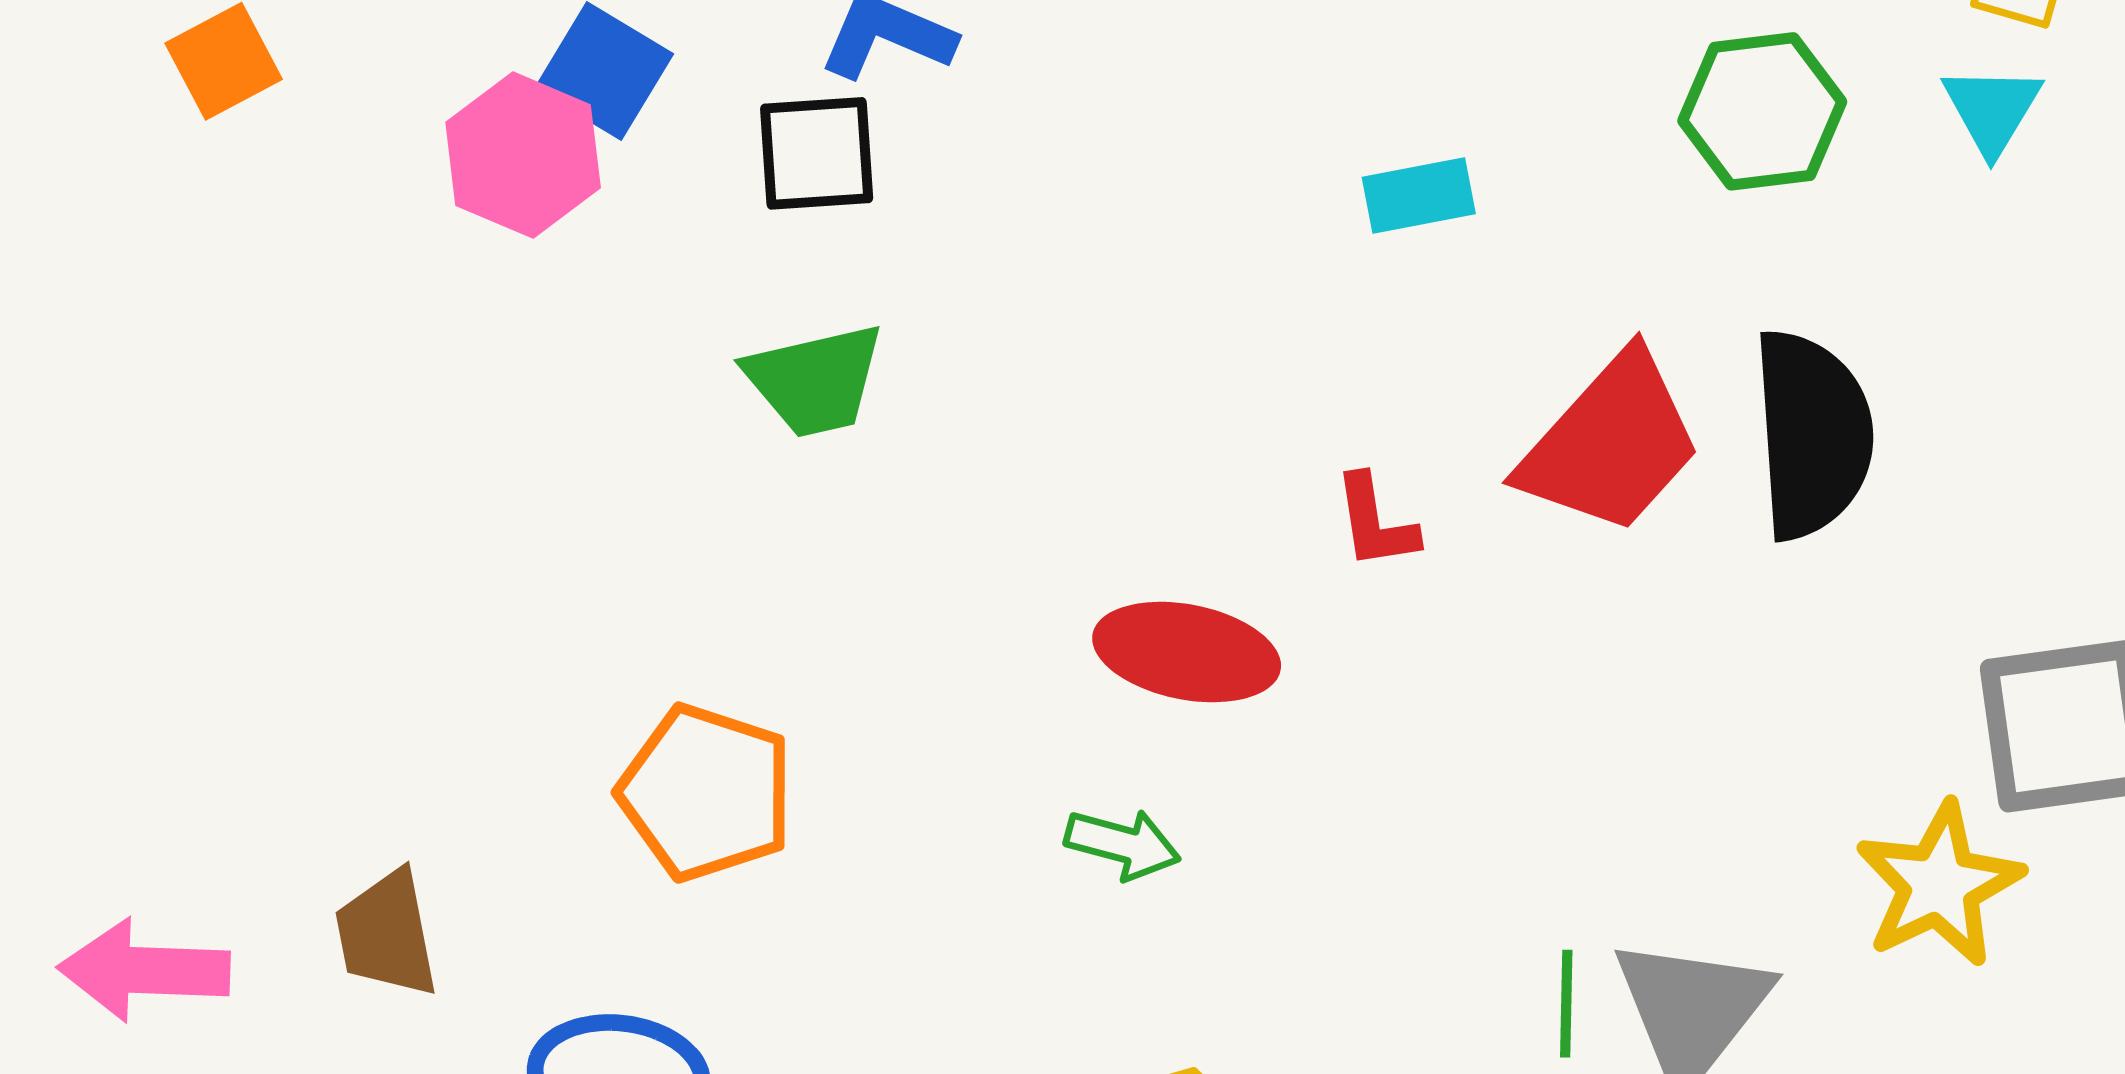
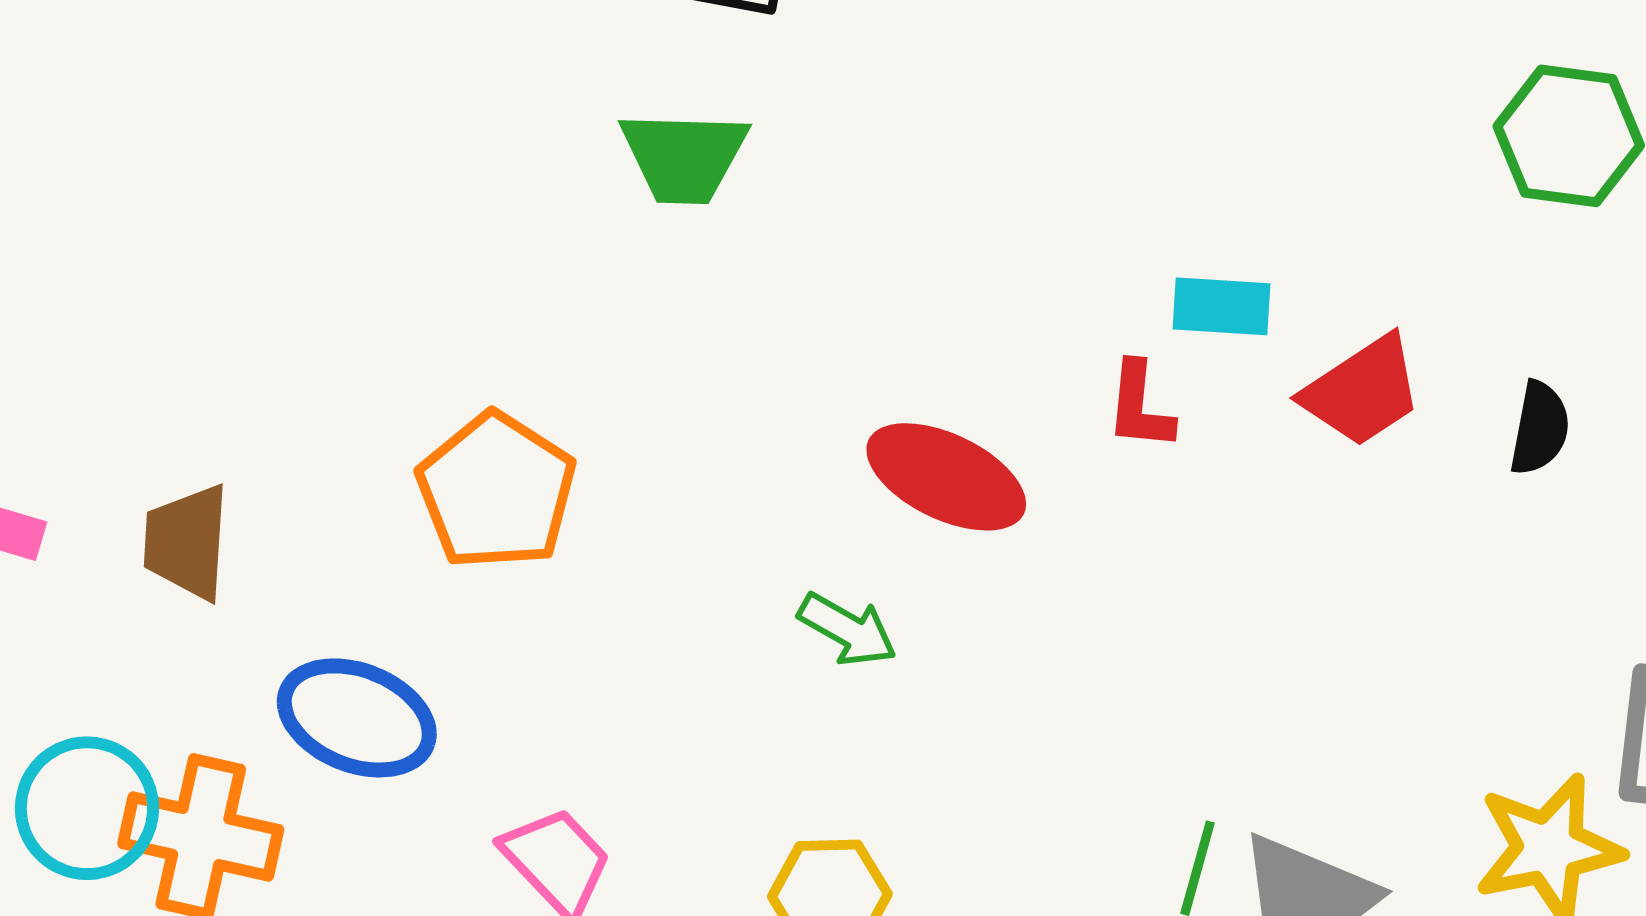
cyan rectangle: (1419, 196) -> (1222, 306), moved
black semicircle: (1812, 434) -> (1540, 428), size x0.5
red trapezoid: (1611, 444) -> (1362, 391), size x0.7

